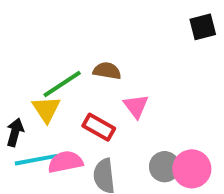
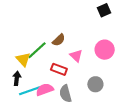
brown semicircle: (107, 71) -> (59, 40), turned 136
yellow triangle: (46, 109) -> (23, 59), moved
pink circle: (192, 169) -> (105, 50), moved

